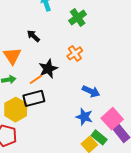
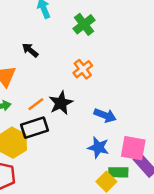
black star: (48, 69) -> (61, 103), moved
pink square: (112, 119) -> (133, 148), turned -35
green rectangle: (99, 137) -> (118, 172), turned -35

